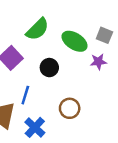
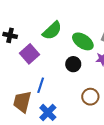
black circle: (49, 68) -> (73, 64), moved
brown circle: (70, 108) -> (90, 97), moved

